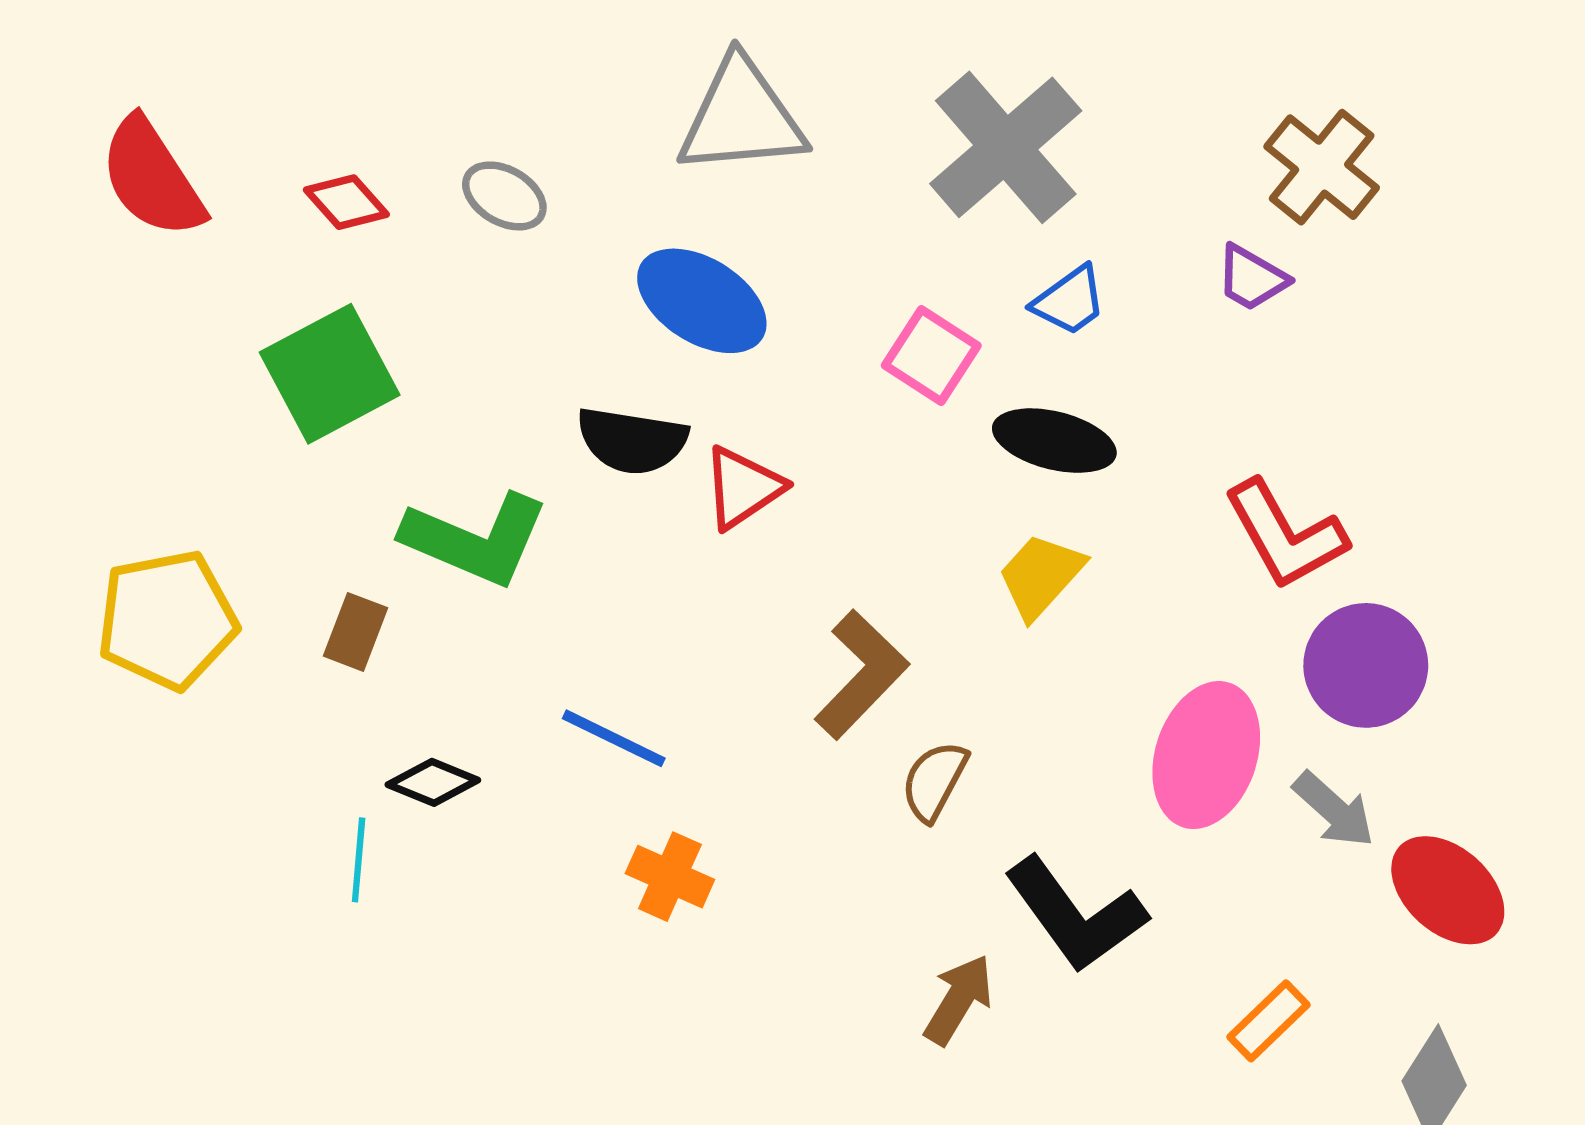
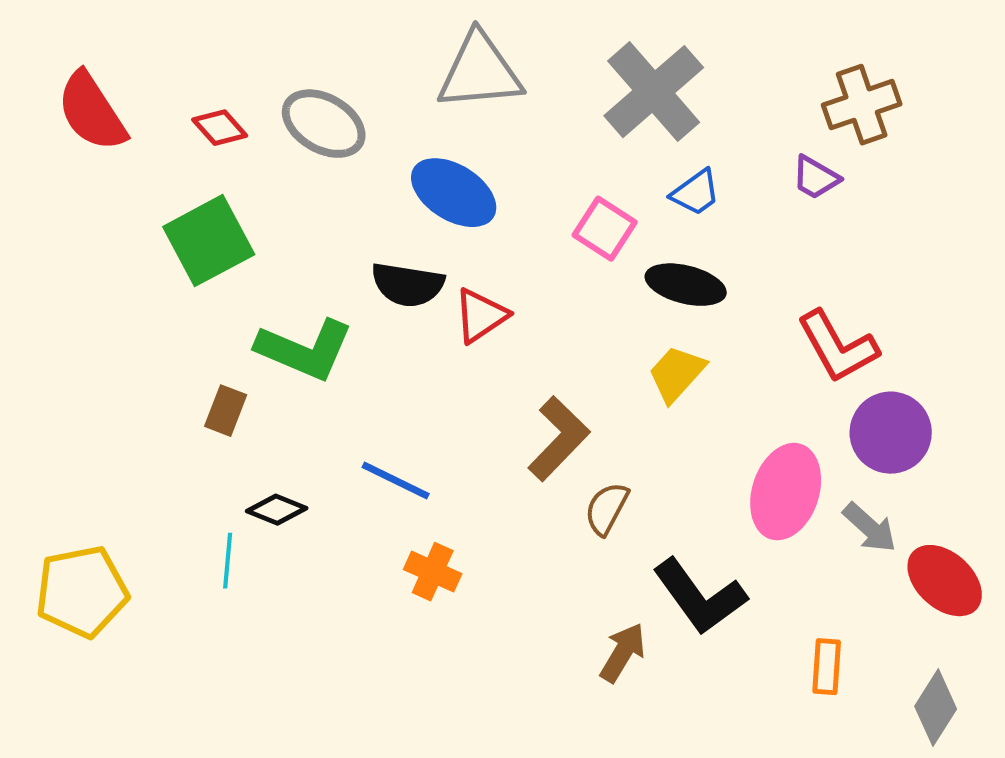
brown cross: (1322, 167) -> (862, 105), turned 32
gray ellipse: (504, 196) -> (324, 124), size x1.5
yellow pentagon: (167, 620) -> (82, 592), moved
orange rectangle: (1269, 1021) -> (827, 667), turned -42

